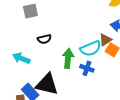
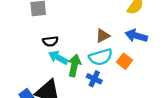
brown triangle: (105, 40) -> (103, 36), moved
cyan arrow: (21, 58) -> (58, 58), moved

